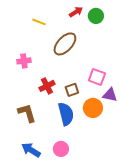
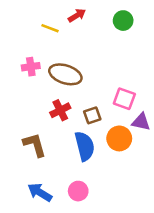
red arrow: (76, 12) -> (77, 15), moved
brown ellipse: (65, 44) -> (65, 74), moved, turned 65
pink cross: (24, 61) -> (31, 67), moved

